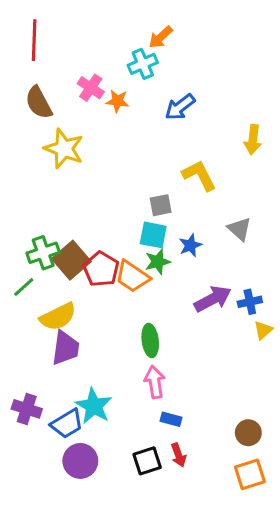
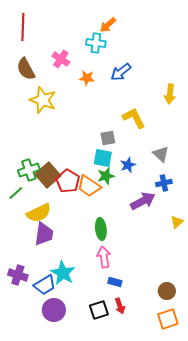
cyan cross: (143, 64) -> (96, 43), turned 30
orange star: (117, 101) -> (87, 78), moved
blue cross: (250, 302) -> (164, 183), moved

